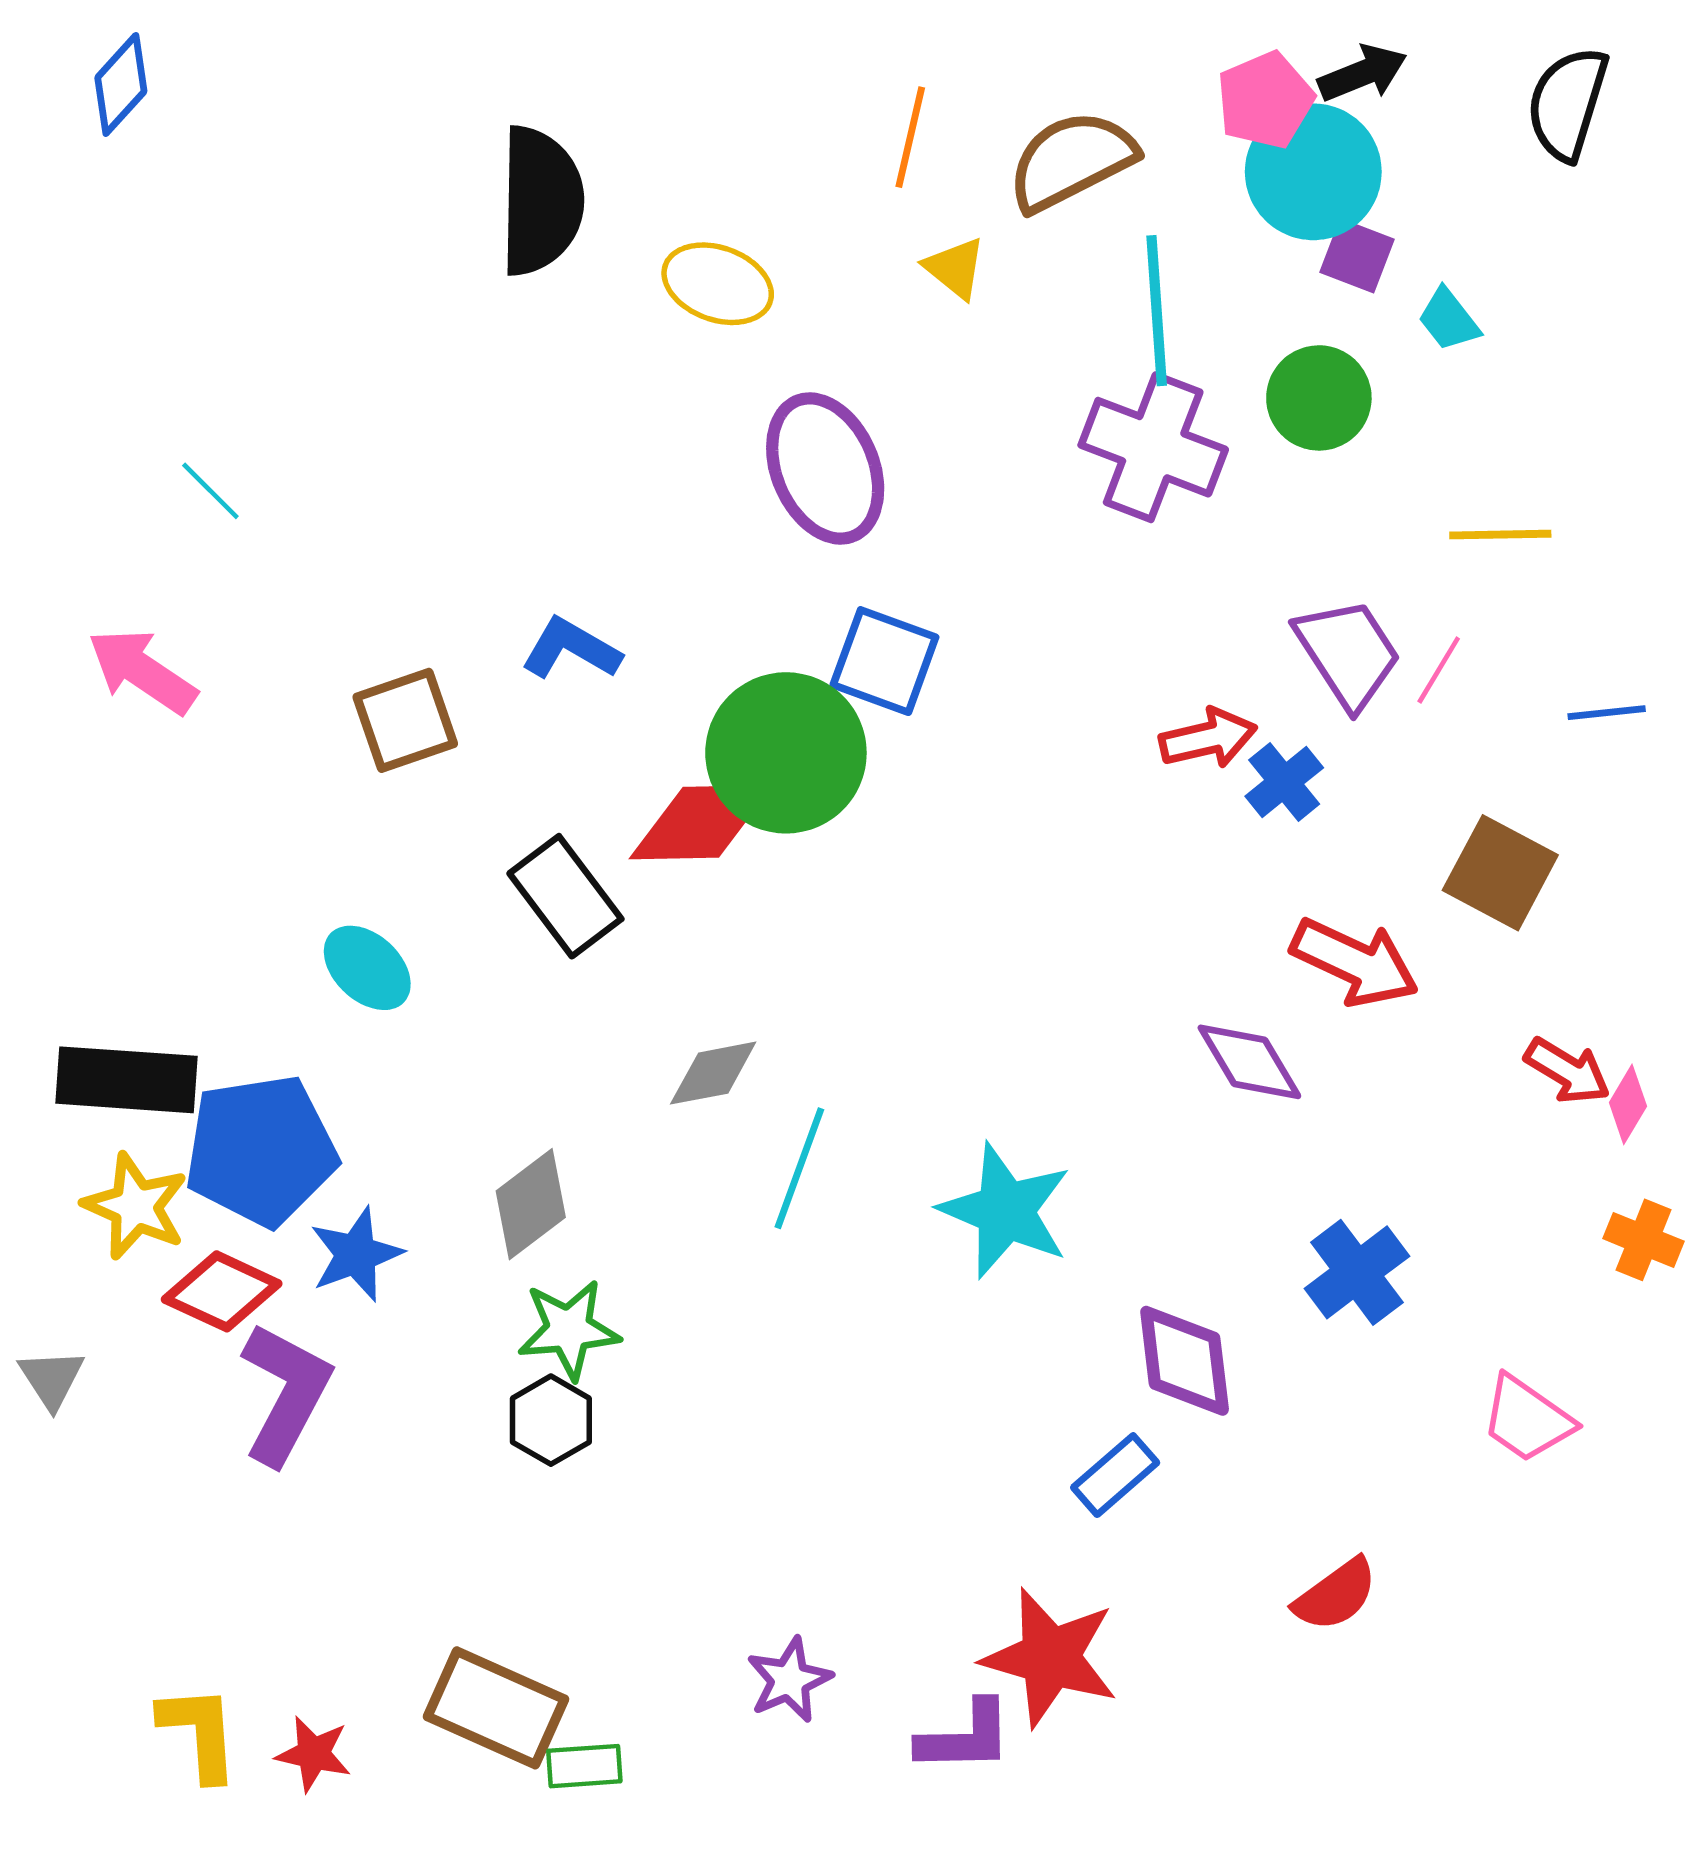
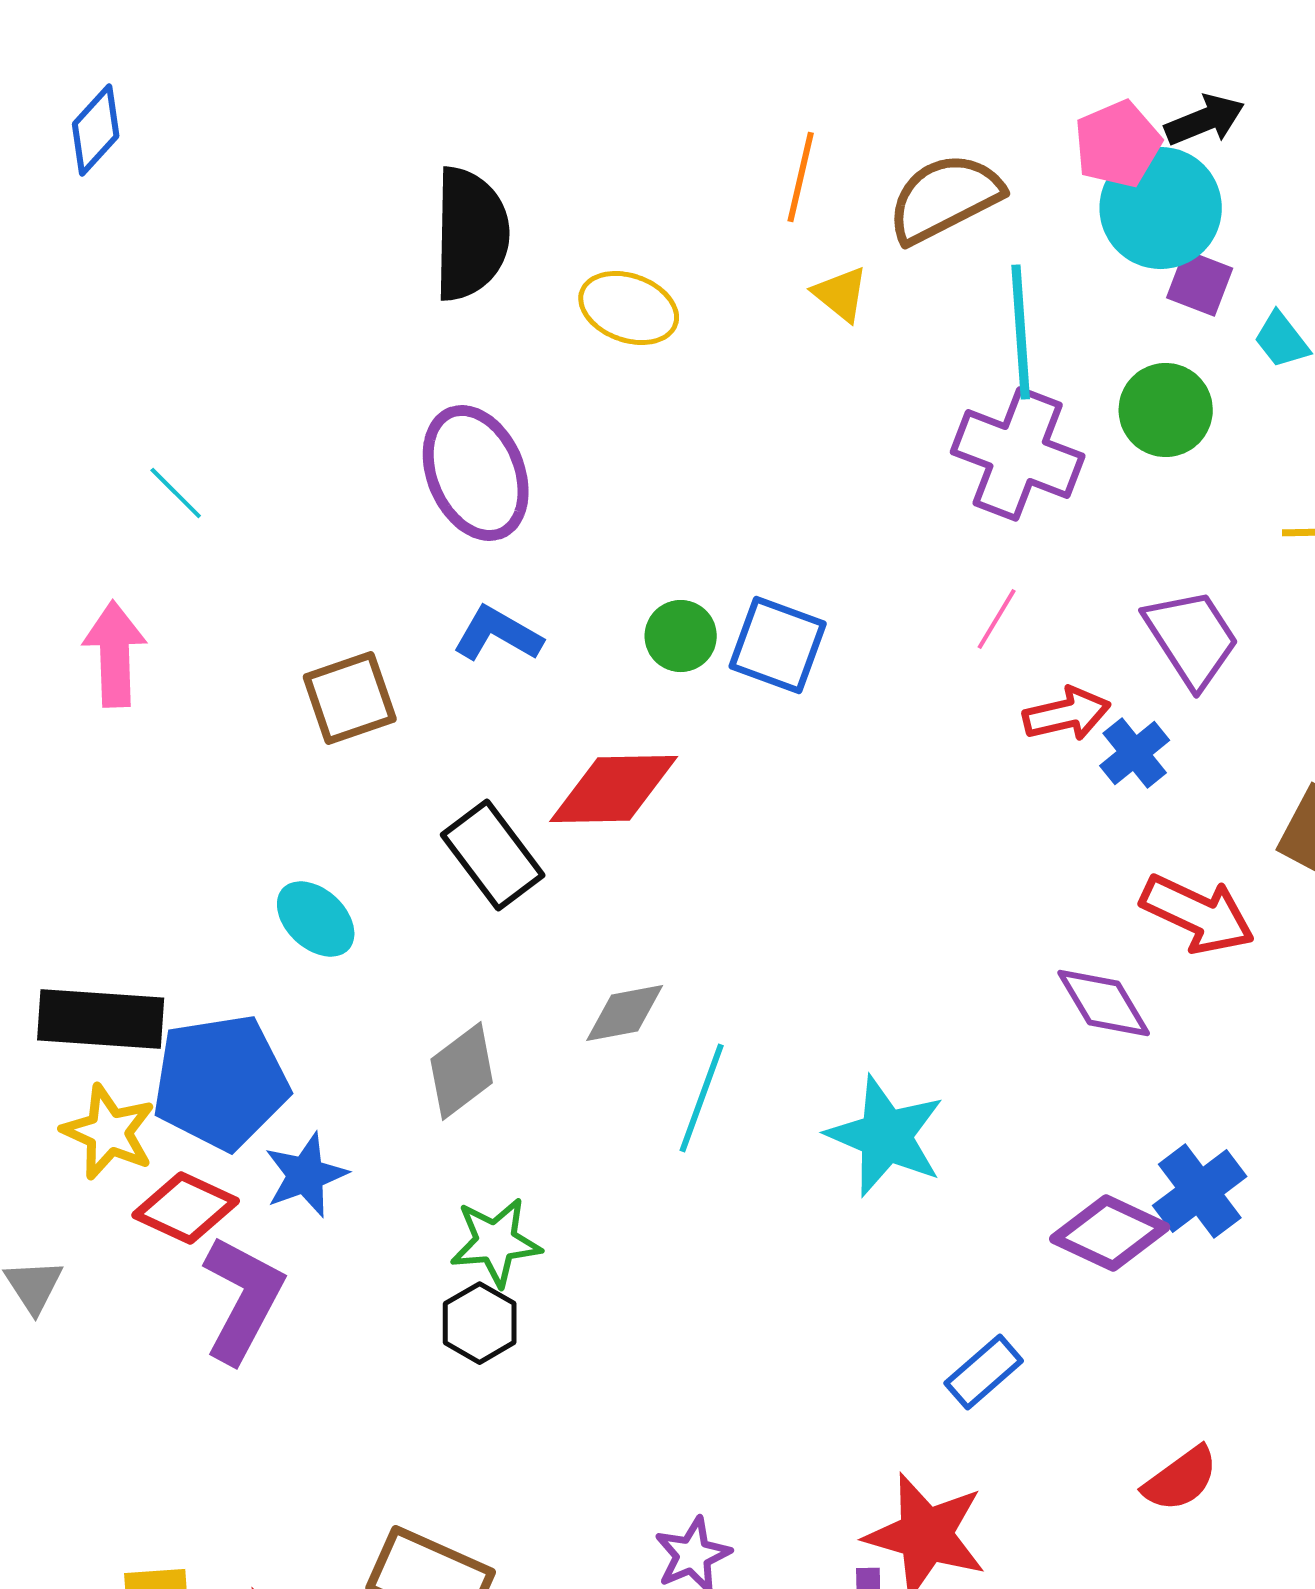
purple ellipse: (825, 468) -> (476, 473), moved
pink line: (1439, 670) -> (997, 619), moved
pink arrow: (142, 671) -> (115, 654), turned 54
green circle: (786, 753) -> (681, 636), moved, size x0.5
gray diamond: (531, 1204) -> (462, 1071), moved
purple diamond: (1185, 1361) -> (1110, 1233), moved, turned -58

